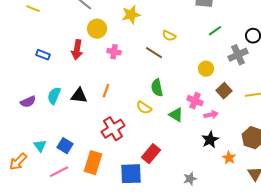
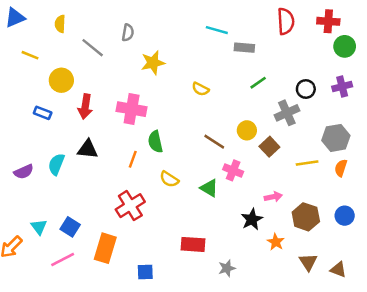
yellow circle: (97, 29) -> (61, 80), moved
pink cross: (114, 52) -> (132, 109), size x1.6
brown line: (154, 53) -> (214, 142), moved
green semicircle: (157, 88) -> (155, 142), moved
orange line: (106, 91) -> (133, 159), moved
brown square: (224, 91) -> (269, 147), moved
black triangle: (79, 96) -> (88, 149), moved
pink arrow: (211, 115) -> (273, 197), moved
red rectangle: (151, 154) -> (193, 244), moved, turned 54
blue square: (131, 174) -> (145, 272), moved, size x0.6

